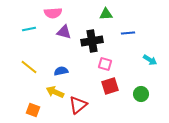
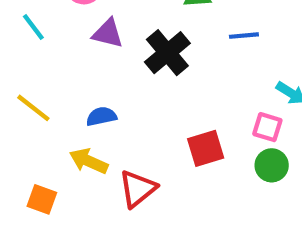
cyan line: (29, 29) -> (33, 27), turned 64
black cross: (92, 41) -> (167, 53), turned -30
pink square: (105, 64) -> (267, 127), moved

